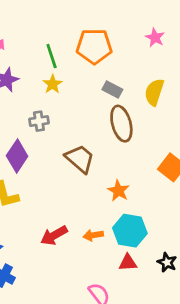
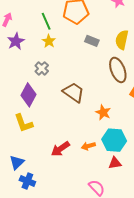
gray cross: (39, 121) -> (42, 68), turned -32
brown ellipse: (121, 124) -> (118, 70), moved

